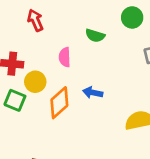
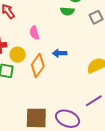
green semicircle: (95, 36) -> (67, 11), moved

